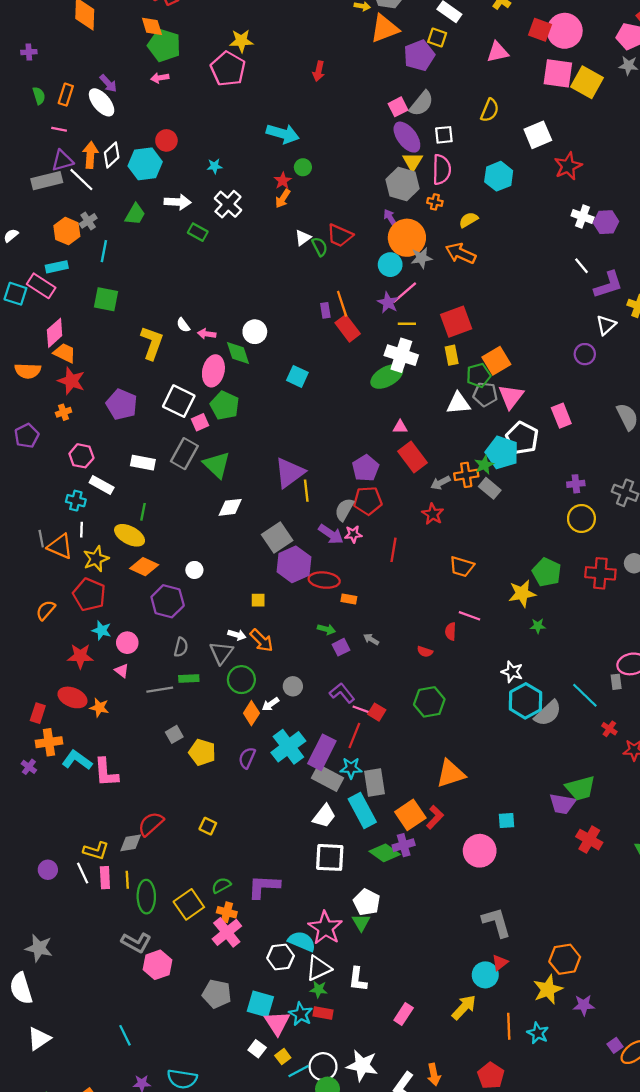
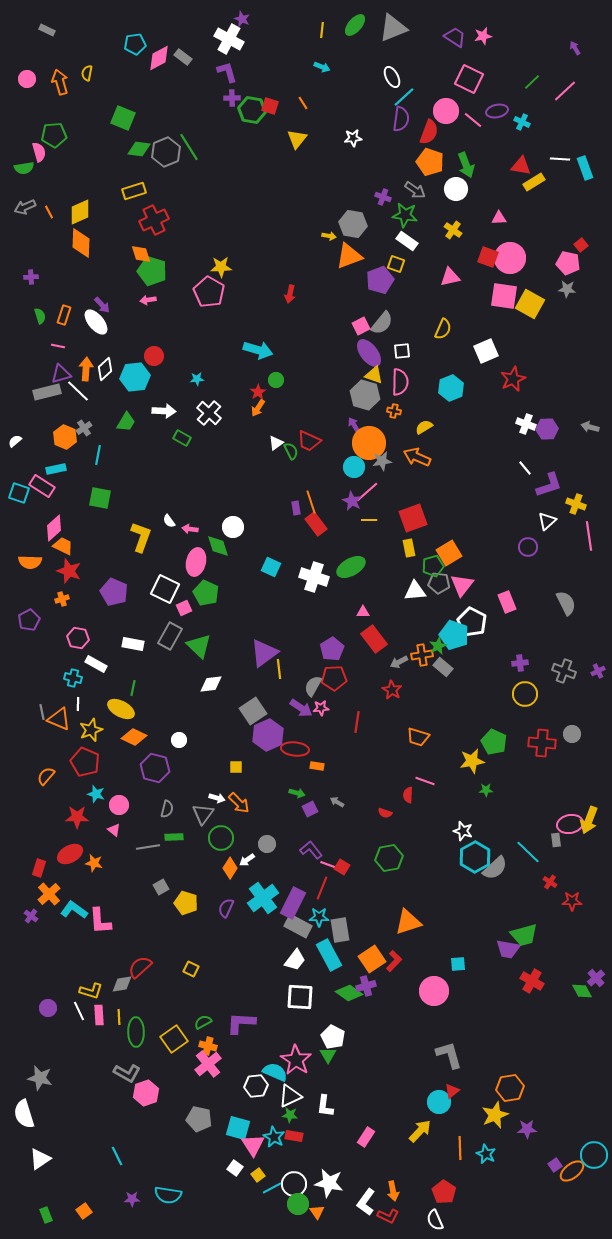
yellow triangle: (413, 162) -> (374, 375), turned -42
white cross: (401, 355) -> (314, 577), moved
red ellipse: (72, 697) -> (70, 854), turned -50
orange cross: (49, 742) -> (49, 894), turned -35

